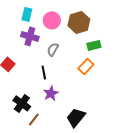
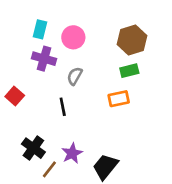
brown hexagon: (79, 22) -> (132, 40), moved
orange rectangle: (86, 66) -> (119, 99), turned 35
purple star: (51, 93) -> (72, 153), moved

